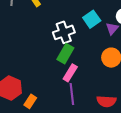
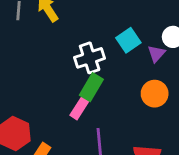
pink rectangle: (70, 73) -> (80, 107), moved

